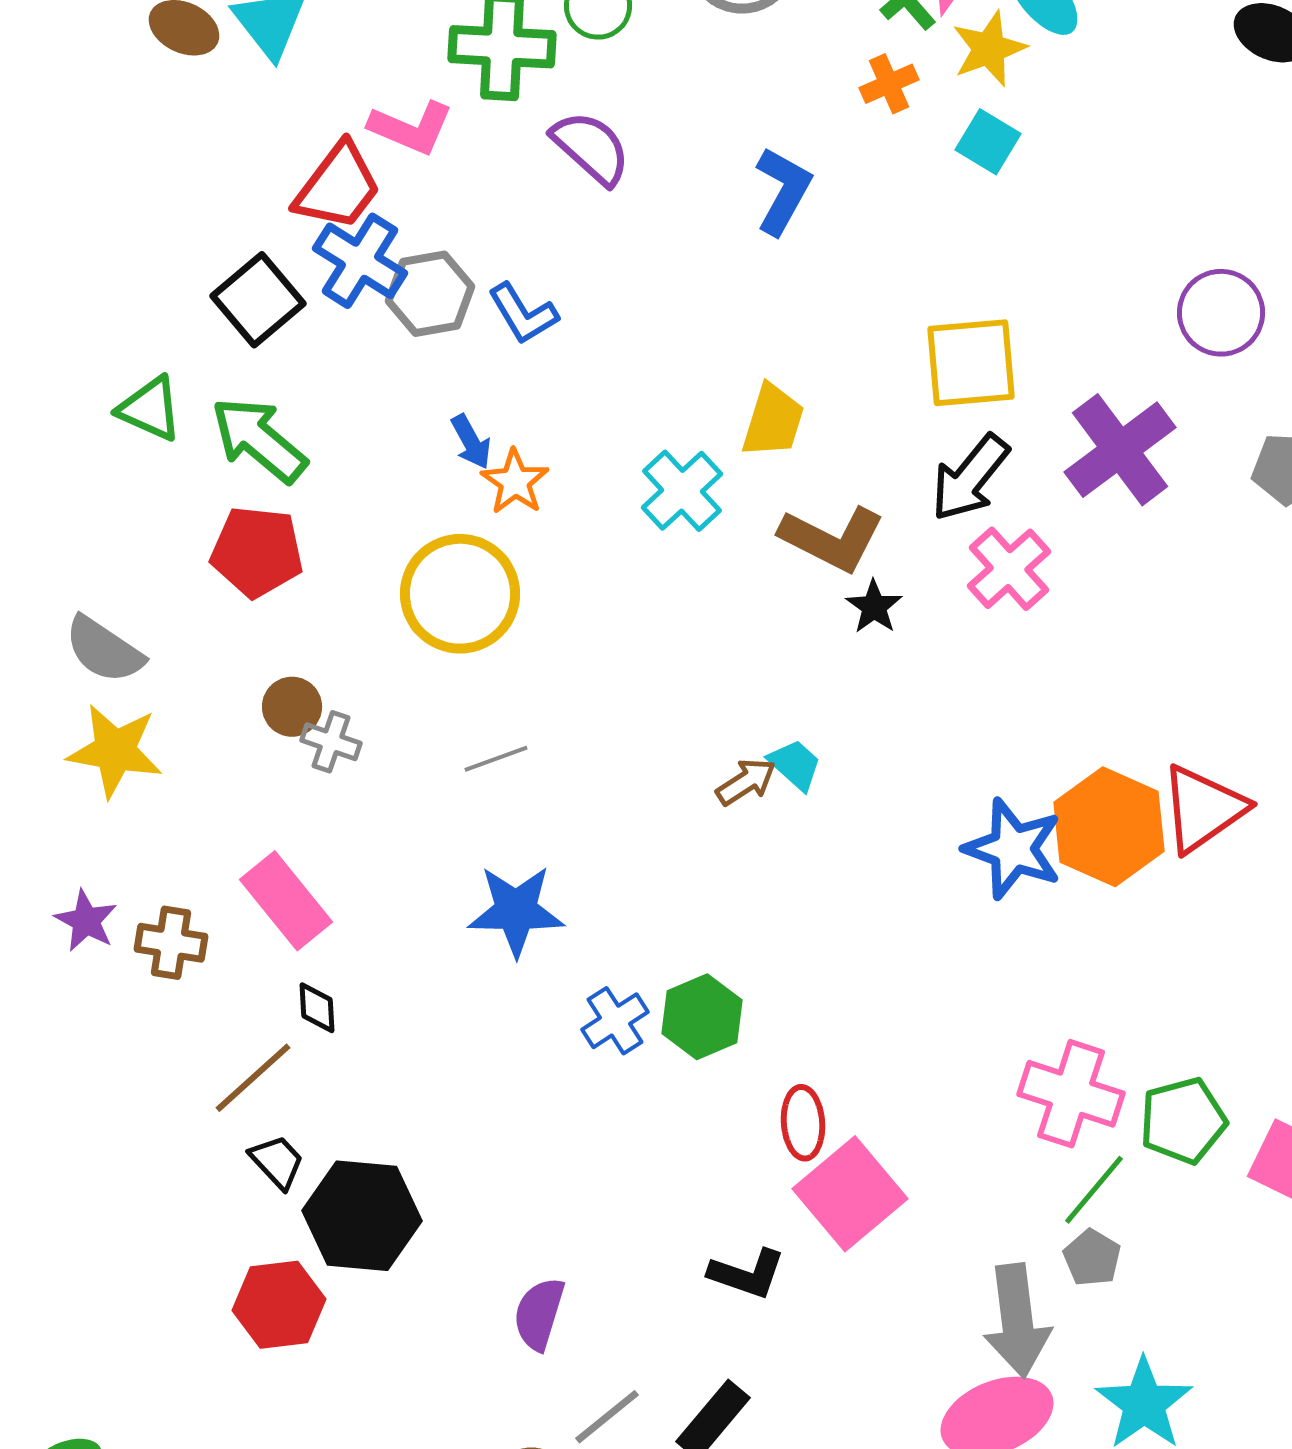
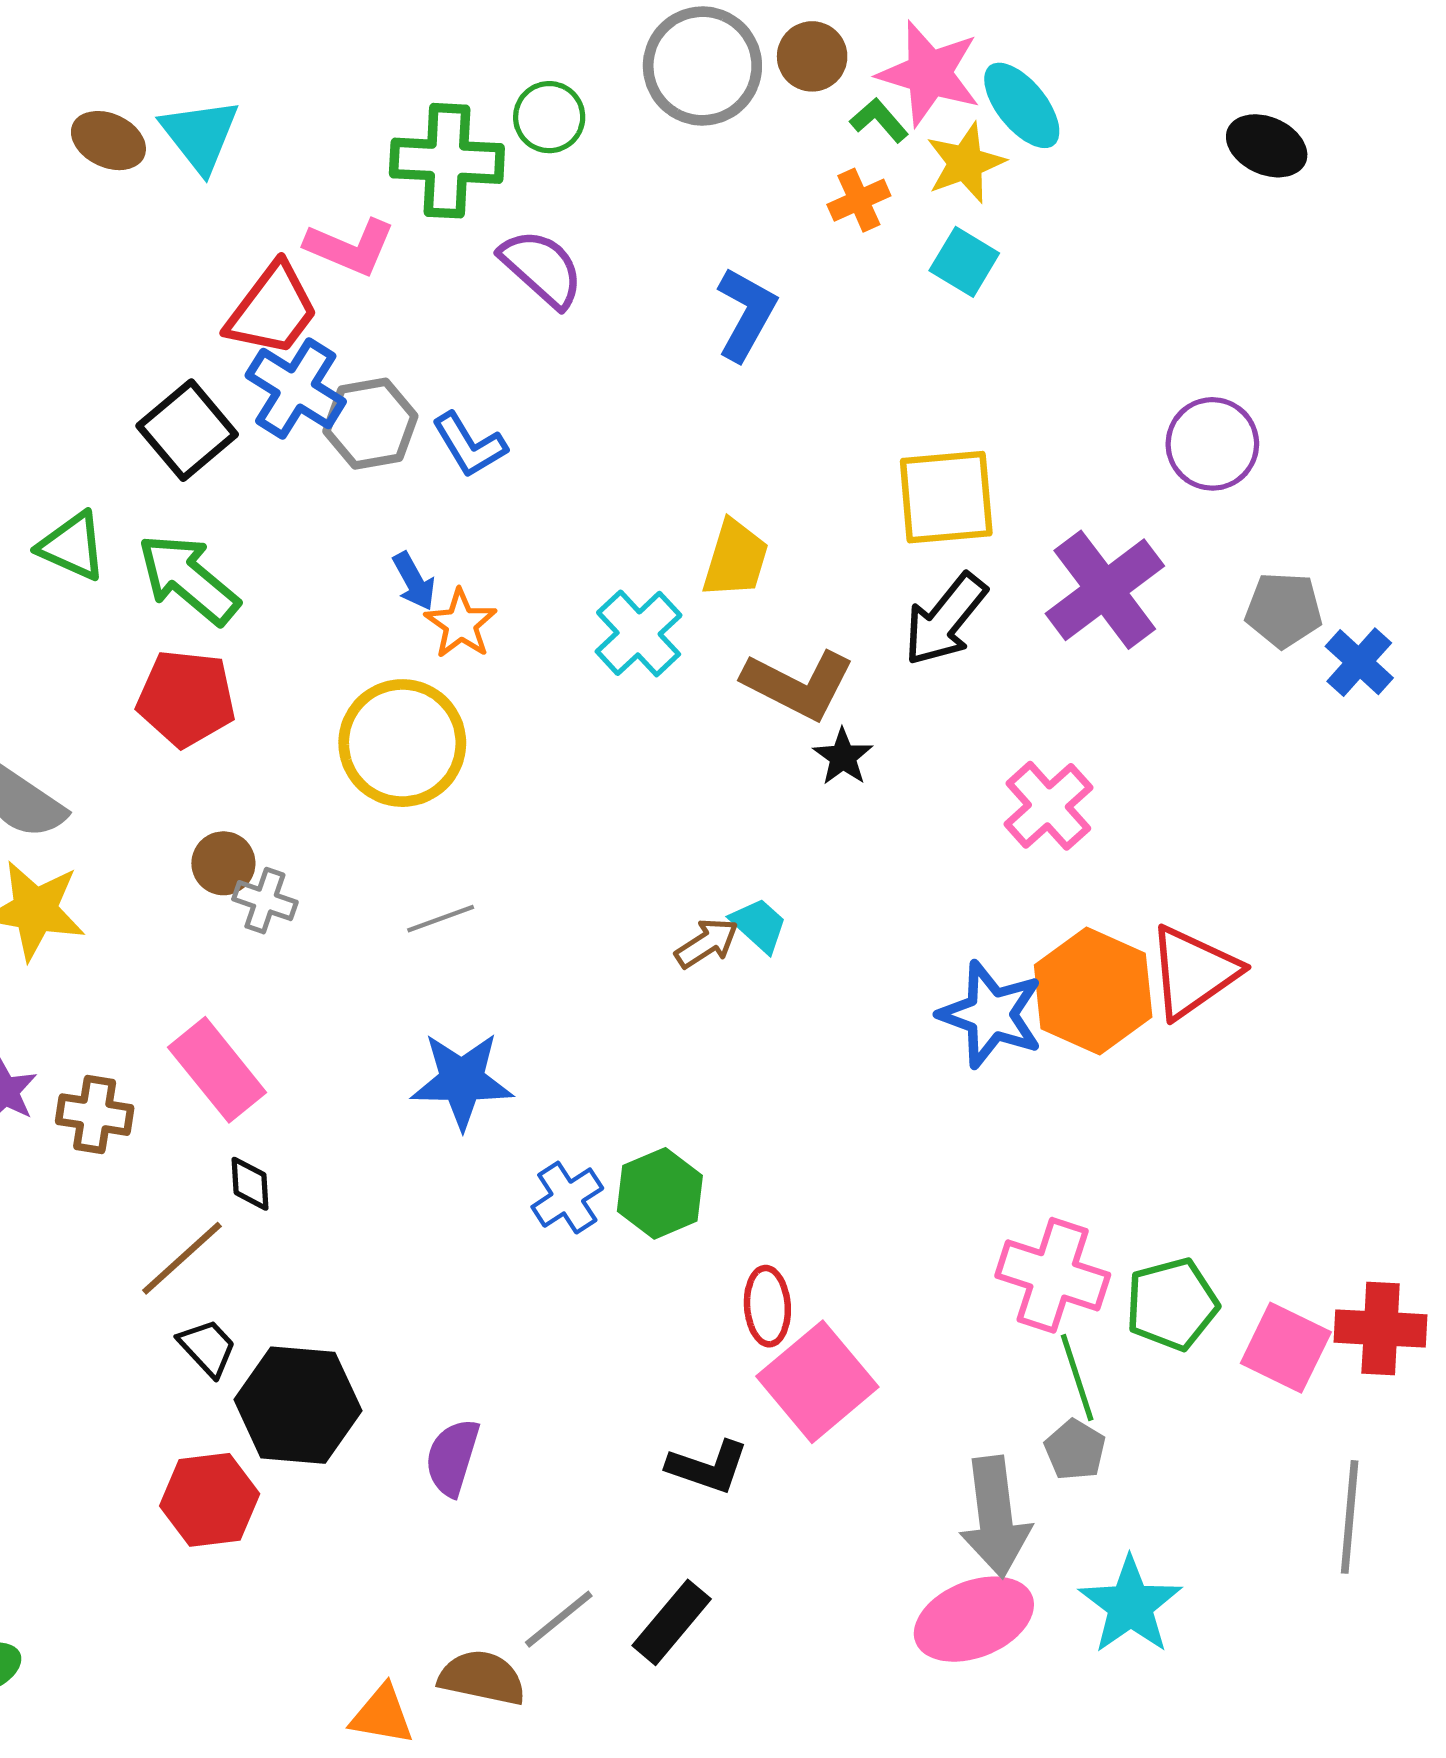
pink cross: (1009, 569) -> (1048, 806), moved
green line: (1094, 1190) -> (1077, 1377), turned -58
purple semicircle: (539, 1314) -> (452, 1457), moved

